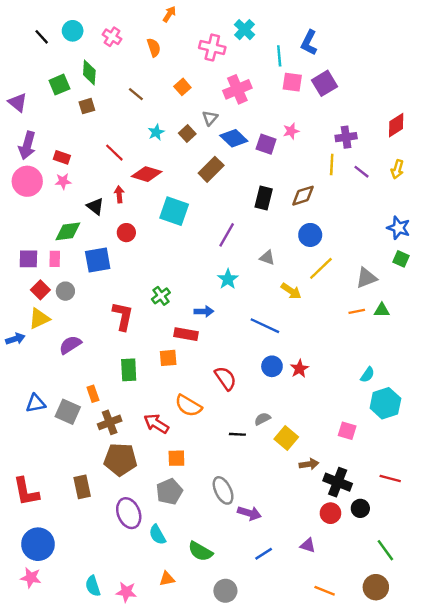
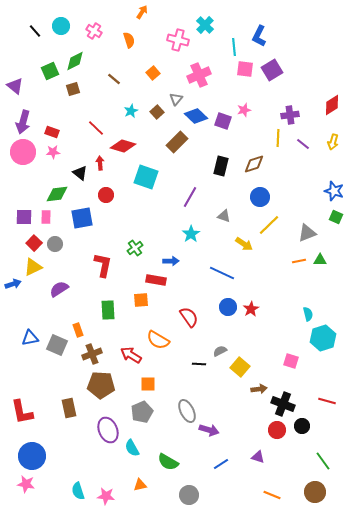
green diamond: (89, 73) -> (75, 61), turned 60
cyan semicircle: (367, 375) -> (308, 314), turned -48

